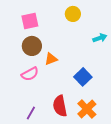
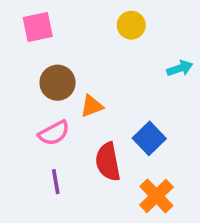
pink square: (30, 21) -> (38, 27), moved
red semicircle: (60, 106) -> (108, 162), moved
purple line: (31, 113) -> (56, 182), moved, turned -40

